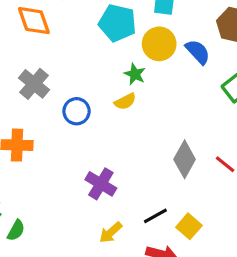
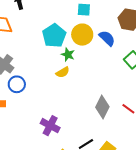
cyan pentagon: (117, 23) -> (54, 36), moved, turned 30
blue circle: (77, 111) -> (17, 84), moved

